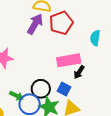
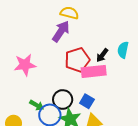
red pentagon: (61, 23) -> (77, 60), moved
black arrow: (79, 72) -> (102, 55), moved

